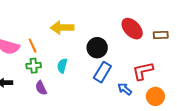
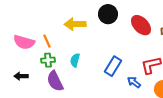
black circle: (97, 48) -> (108, 14), moved
purple semicircle: (41, 88) -> (55, 81), size x1.5

